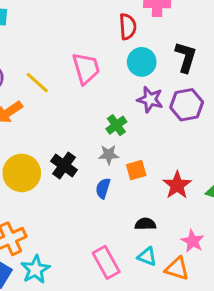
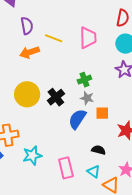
yellow line: (37, 83) -> (54, 38), turned -36
green cross: (116, 125) -> (84, 80), moved
blue semicircle: (103, 188) -> (77, 119), size x1.5
cyan star: (35, 269) -> (32, 155), moved

